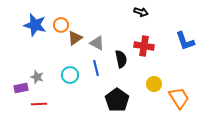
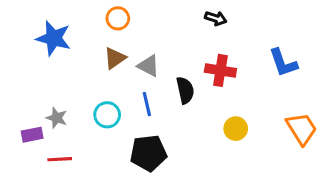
orange circle: (61, 25) -> (118, 18), moved
orange trapezoid: (179, 98) -> (302, 129), moved
black pentagon: (117, 100) -> (148, 153), moved, turned 30

